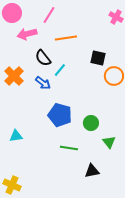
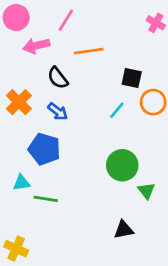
cyan line: (60, 70) -> (117, 110), moved
blue pentagon: (60, 115) -> (44, 149), moved
green circle: (91, 123) -> (122, 165), size x1.5
green line: (69, 148) -> (46, 199), moved

